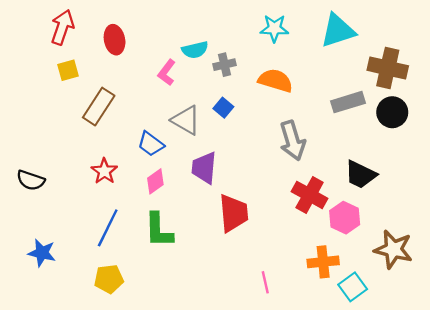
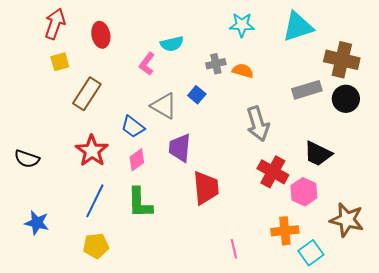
gray cross: (224, 65) -> (216, 64), moved
orange semicircle: (275, 80) -> (243, 71), size x0.7
red star: (104, 171) -> (92, 151), size x1.4

